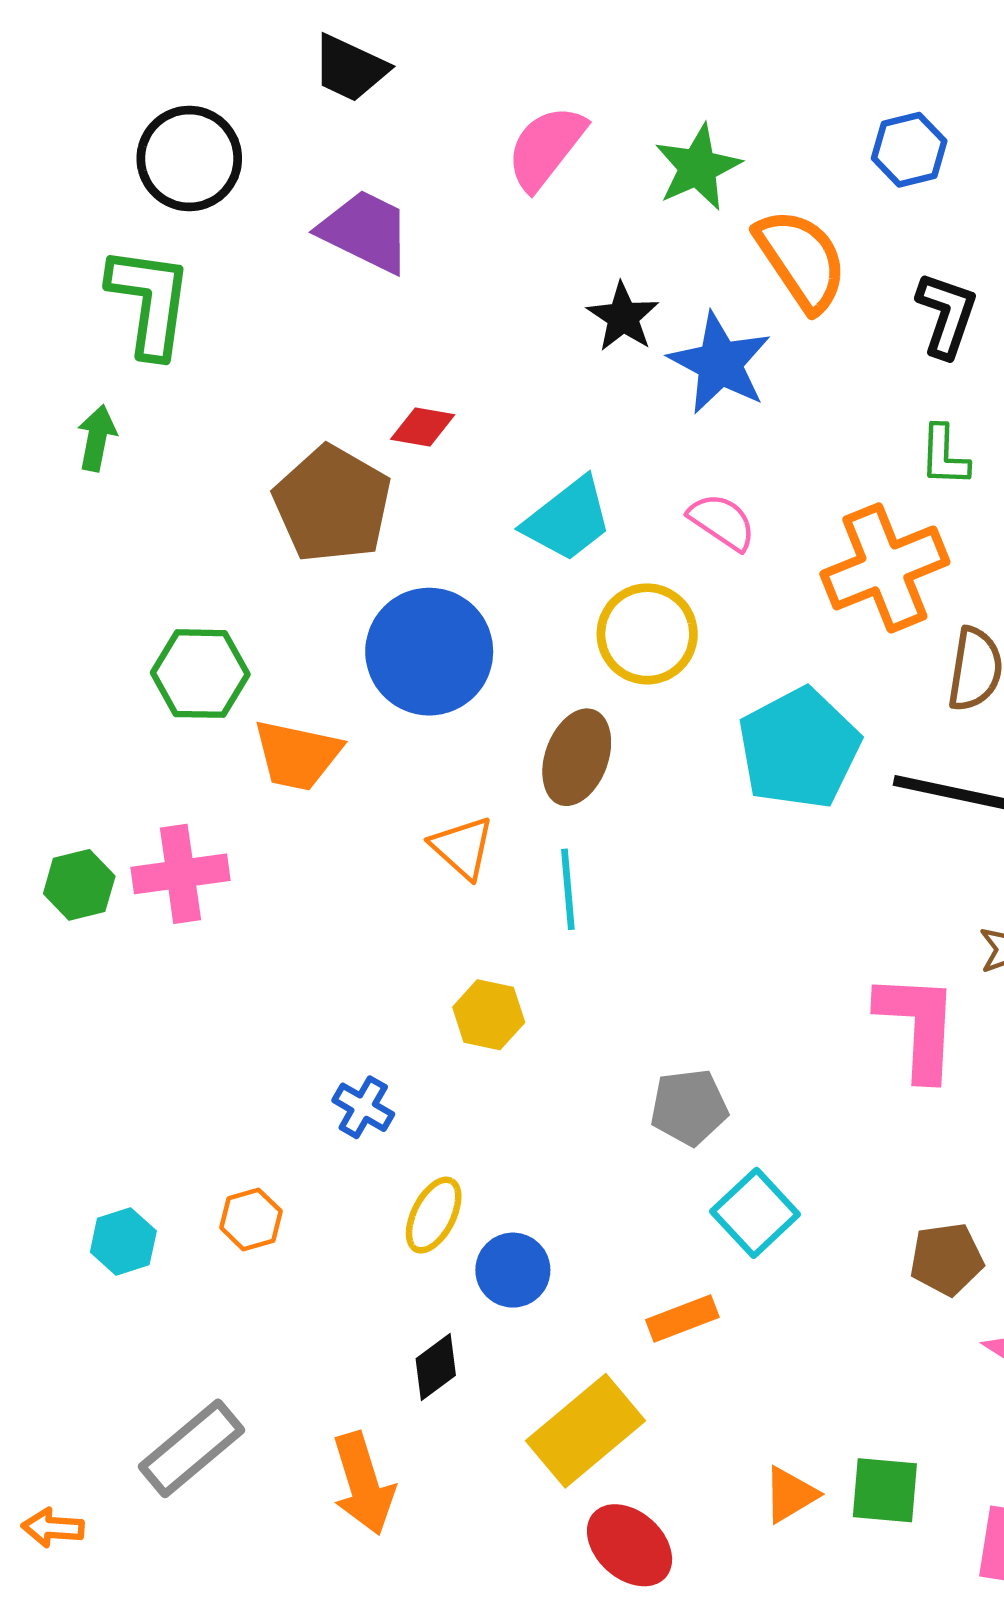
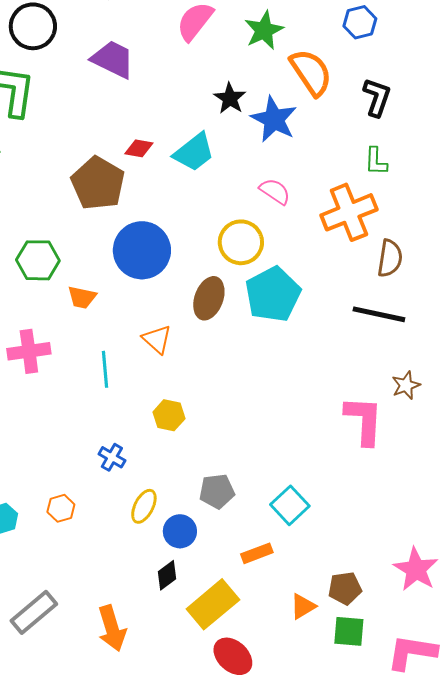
cyan trapezoid: (568, 519) -> (194, 152), moved
cyan pentagon: (799, 748) -> (273, 294), moved
orange trapezoid: (297, 755) -> (82, 297), size x0.7
cyan line: (568, 889) -> (105, 369), moved
gray pentagon: (689, 1107) -> (217, 491), moved
brown pentagon: (947, 1259) -> (345, 588), moved
black diamond: (436, 1367) -> (167, 575), moved
orange triangle: (790, 1495) -> (303, 606), moved

